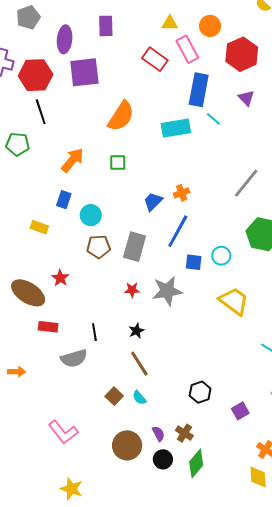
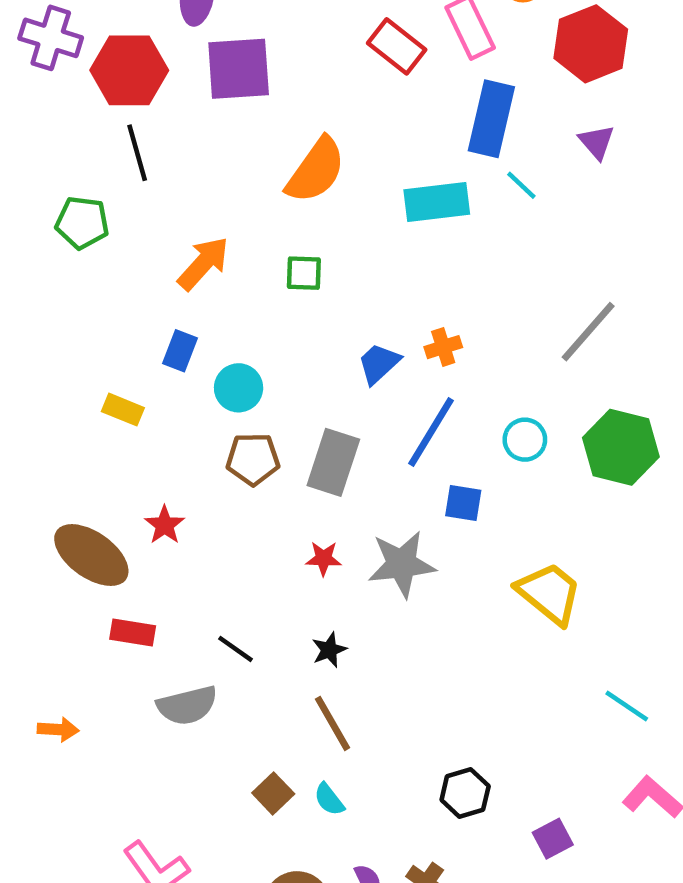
cyan circle: (221, 256) -> (525, 440), moved
black line: (94, 332) -> (235, 649), turned -48

